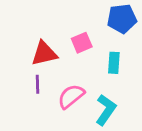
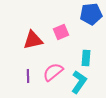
cyan rectangle: (114, 63) -> (86, 58), moved
purple line: (38, 84) -> (28, 76), moved

